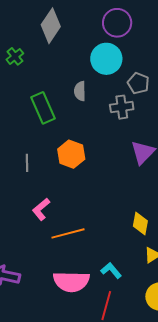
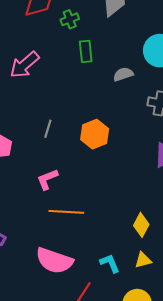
gray semicircle: (80, 91) -> (123, 74), turned 54
green rectangle: (43, 108) -> (86, 51), moved, size x0.7
cyan L-shape: (111, 270) -> (110, 263), moved

